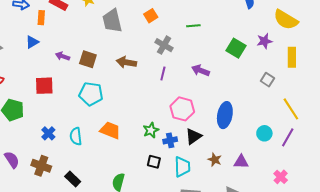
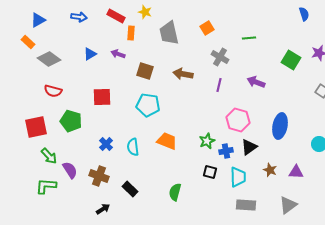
orange rectangle: (41, 18) -> (131, 33), moved
purple arrow: (63, 56) -> (118, 54), moved

